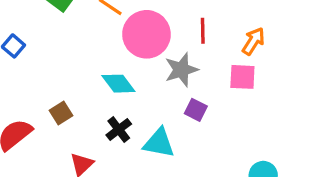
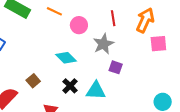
pink circle: (146, 34) -> (79, 25), size x0.6
orange arrow: (253, 41) -> (145, 20), size x1.4
pink square: (242, 77) -> (158, 44), moved

